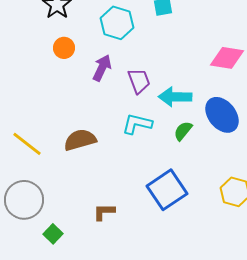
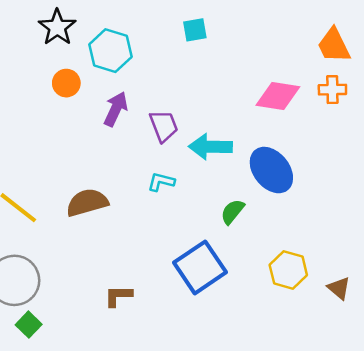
cyan hexagon: (117, 23) -> (110, 51), moved
cyan L-shape: (137, 124) -> (161, 182), size x0.7
green semicircle: (183, 131) -> (232, 212), moved
green square: (53, 234) -> (29, 325), moved

